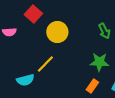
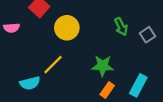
green star: (99, 62) -> (103, 66), moved

